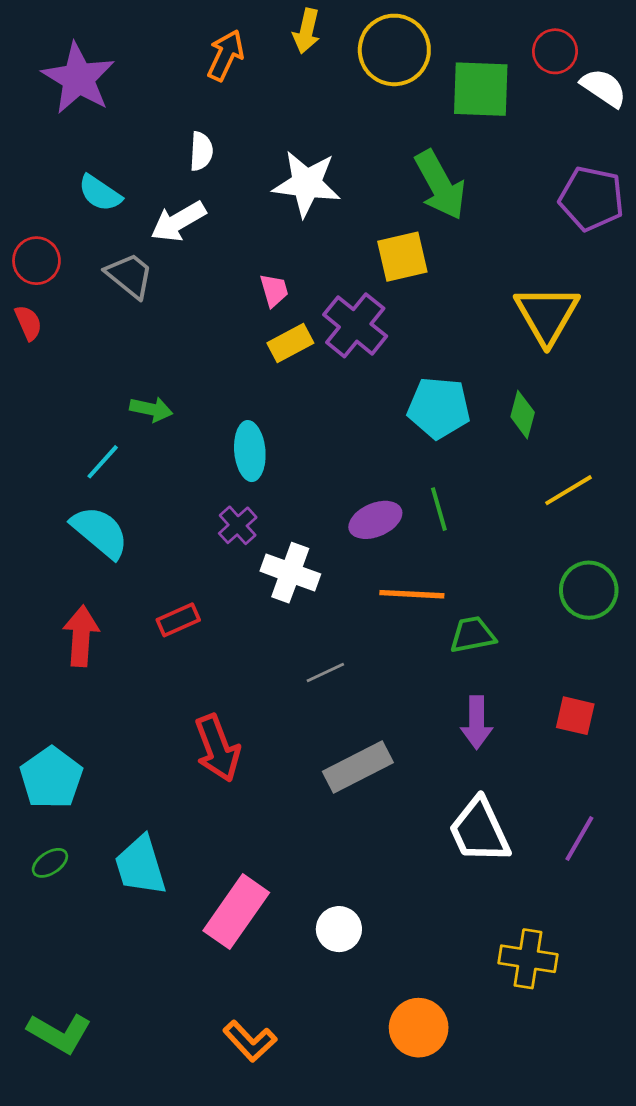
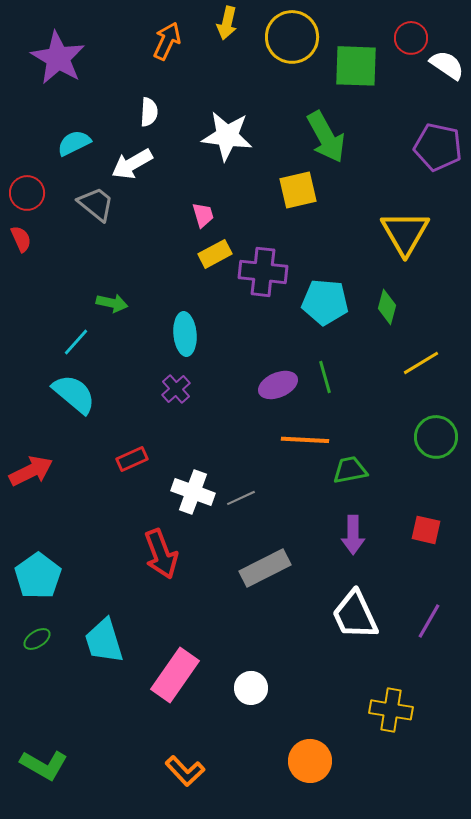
cyan semicircle: (100, 193) -> (74, 143), turned 120
purple cross: (355, 325) -> (263, 272), moved, turned -33
white cross: (290, 573) -> (193, 492), moved
red arrow: (81, 636) -> (31, 471), moved, turned 60

